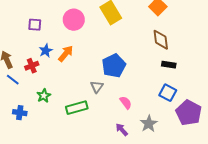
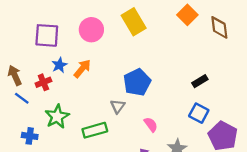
purple square: (35, 25) -> (47, 35), size x1.6
brown diamond: (161, 40) -> (219, 27), moved
black rectangle: (169, 65) -> (200, 81), turned -40
green star: (44, 96) -> (57, 117), size x1.5

